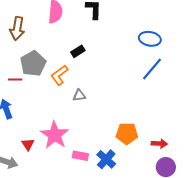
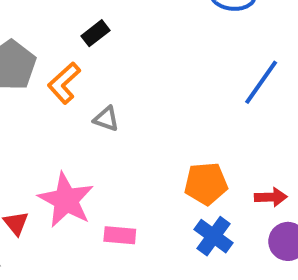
blue line: (152, 69) -> (261, 82), moved
gray triangle: (79, 95) -> (106, 119), turned 32
blue cross: (106, 159) -> (214, 236), moved

